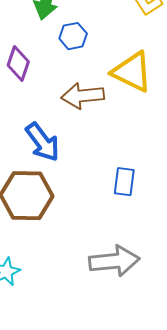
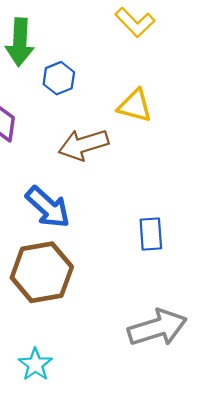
yellow triangle: (132, 72) -> (135, 106), size x0.7

